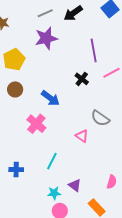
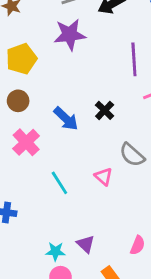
black cross: (82, 79) -> (105, 110), moved
pink cross: (36, 124) -> (26, 142), moved
cyan line: (52, 161) -> (59, 183), moved, turned -66

